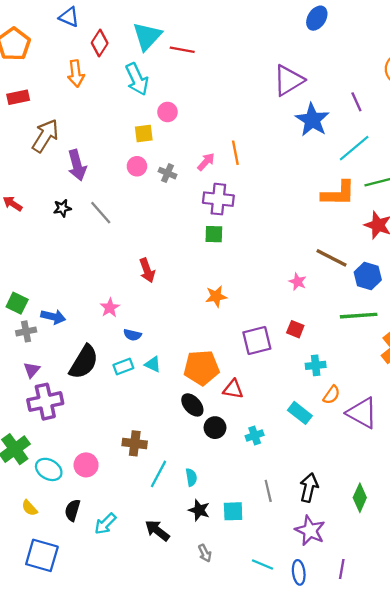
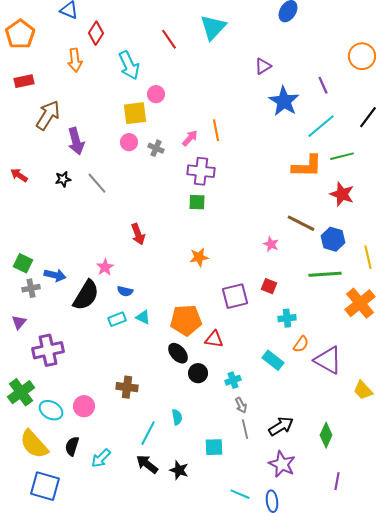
cyan triangle: (147, 36) -> (213, 27), moved
red line: (182, 50) -> (169, 39), turned 45
purple triangle: (289, 80) -> (263, 66), size x0.6
yellow square: (144, 133) -> (135, 113), size x1.4
black semicircle: (84, 362) -> (86, 295), moved
purple triangle: (32, 370) -> (19, 322), moved
cyan line: (158, 474) -> (148, 433), moved
black arrow: (309, 488) -> (281, 426), turned 45
yellow semicircle: (29, 508) -> (34, 444), size x2.0
black star: (199, 510) -> (179, 470), moved
gray arrow: (205, 553) -> (241, 405), moved
purple line: (342, 569) -> (337, 481), moved

